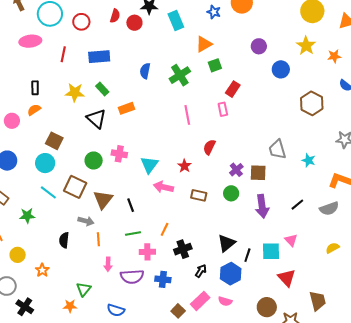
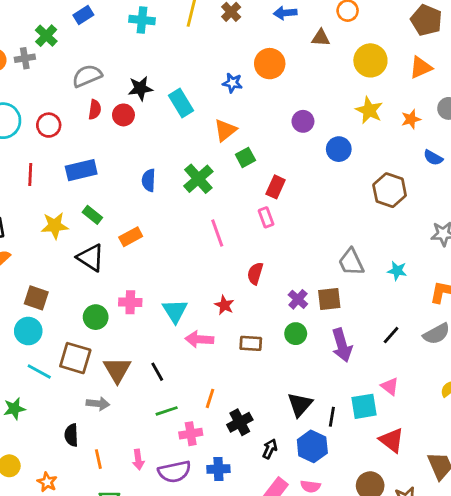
orange line: (98, 239) -> (98, 459), moved

